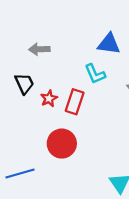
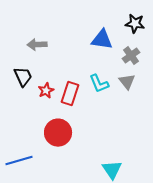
cyan L-shape: (95, 74) -> (99, 84), moved

